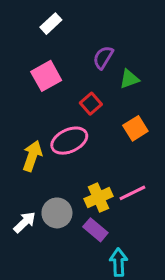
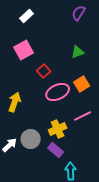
purple semicircle: (103, 57) -> (79, 13), moved
red square: (91, 104) -> (44, 71), moved
pink ellipse: (69, 141) -> (58, 92), moved
pink line: (132, 193) -> (83, 116), moved

